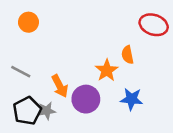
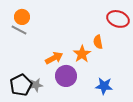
gray line: (21, 72) -> (19, 30), moved
orange arrow: (60, 86) -> (54, 58), moved, turned -90
blue star: (131, 99) -> (104, 86), moved

